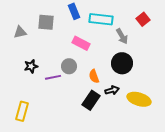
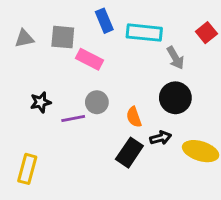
gray triangle: (20, 32) -> (24, 39), moved
pink rectangle: (81, 43) -> (89, 59), moved

